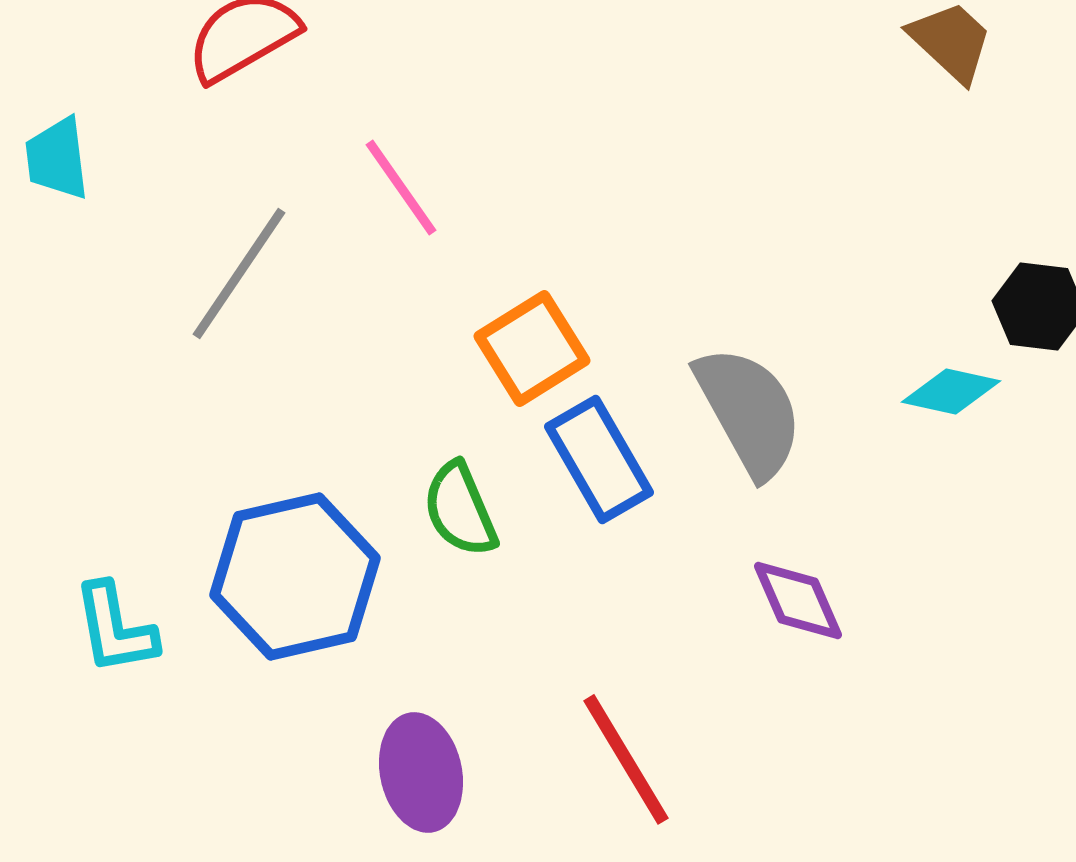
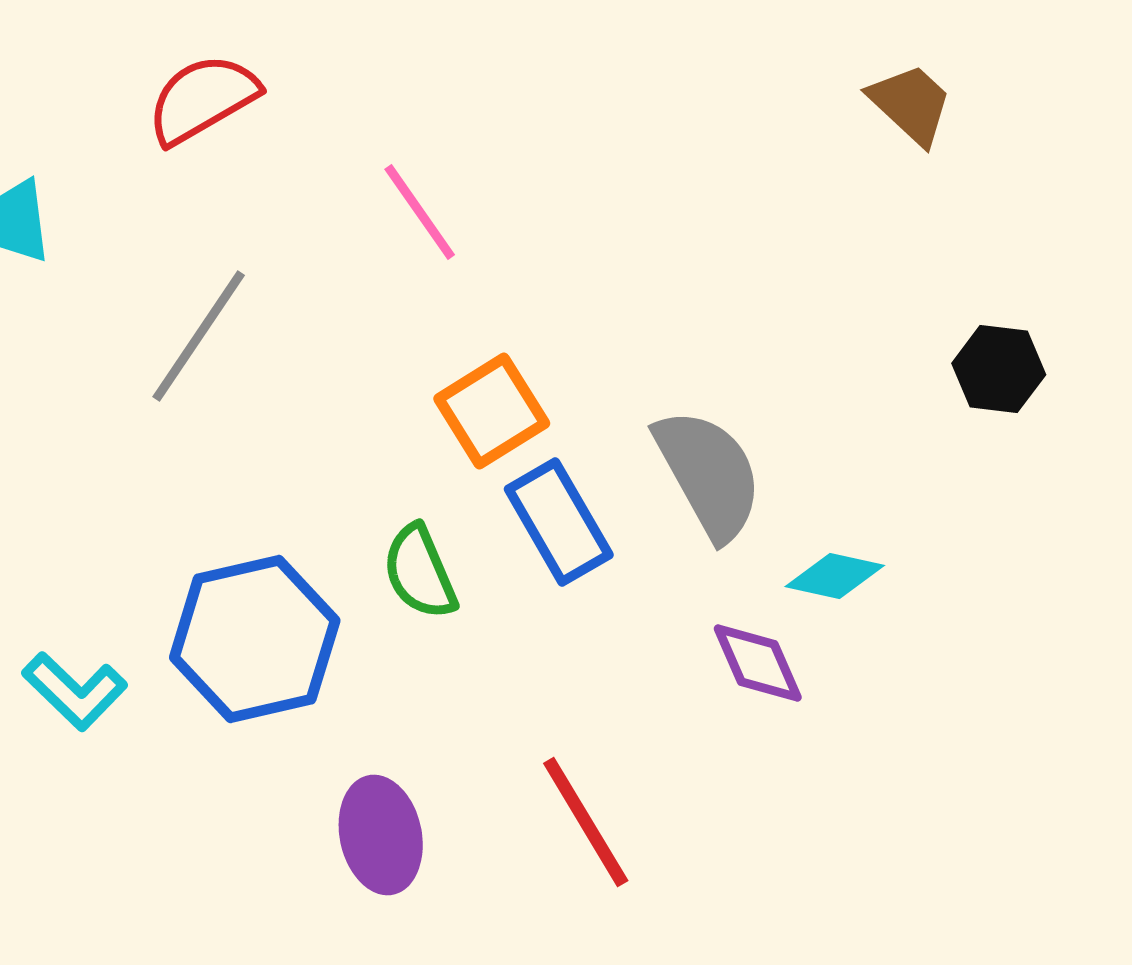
pink line: (401, 187) -> (420, 212), moved
cyan diamond: (951, 391) -> (835, 576), moved
cyan L-shape: (115, 628) -> (75, 691), turned -36

